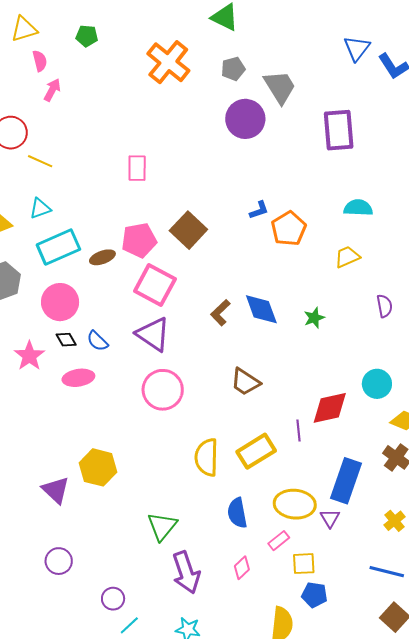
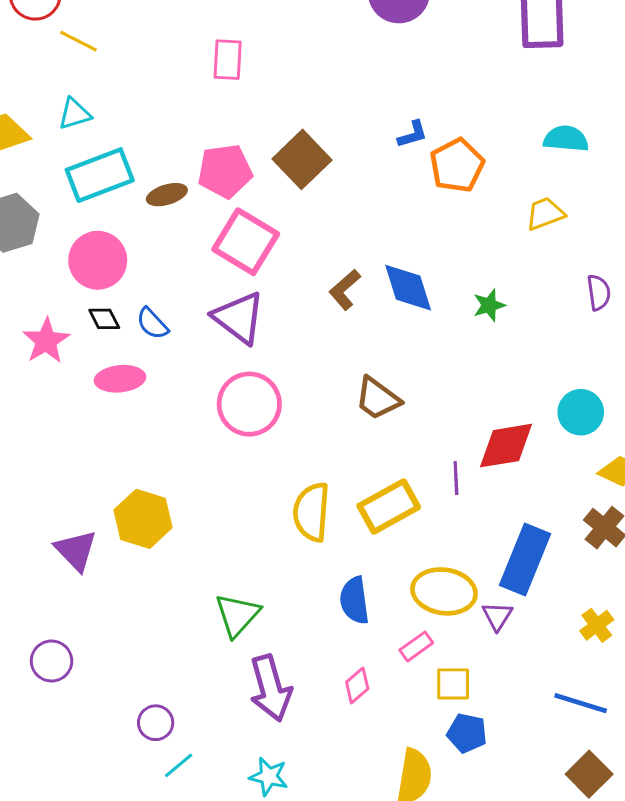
purple circle: (59, 561) -> (52, 661), moved

